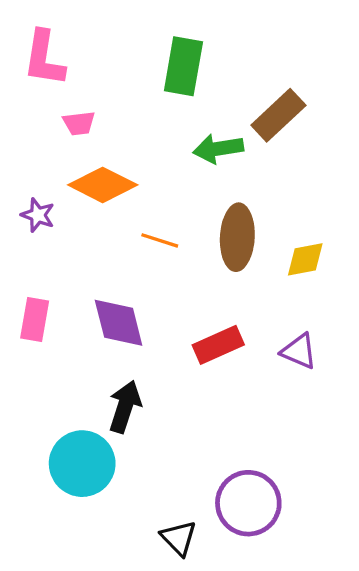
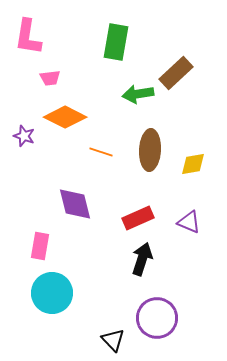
pink rectangle: (35, 320) -> (40, 246), moved
black arrow: (125, 407) -> (142, 259), moved

